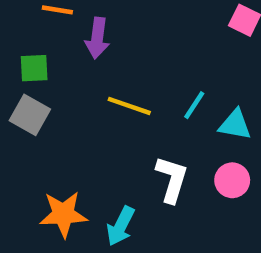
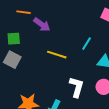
purple arrow: (97, 38) -> (42, 24), turned -60
cyan line: (194, 105) -> (87, 44), moved

